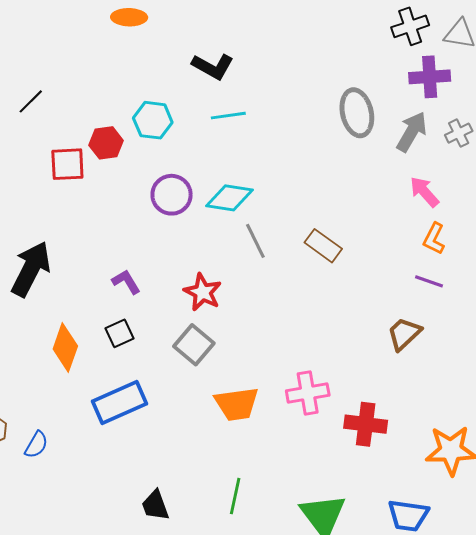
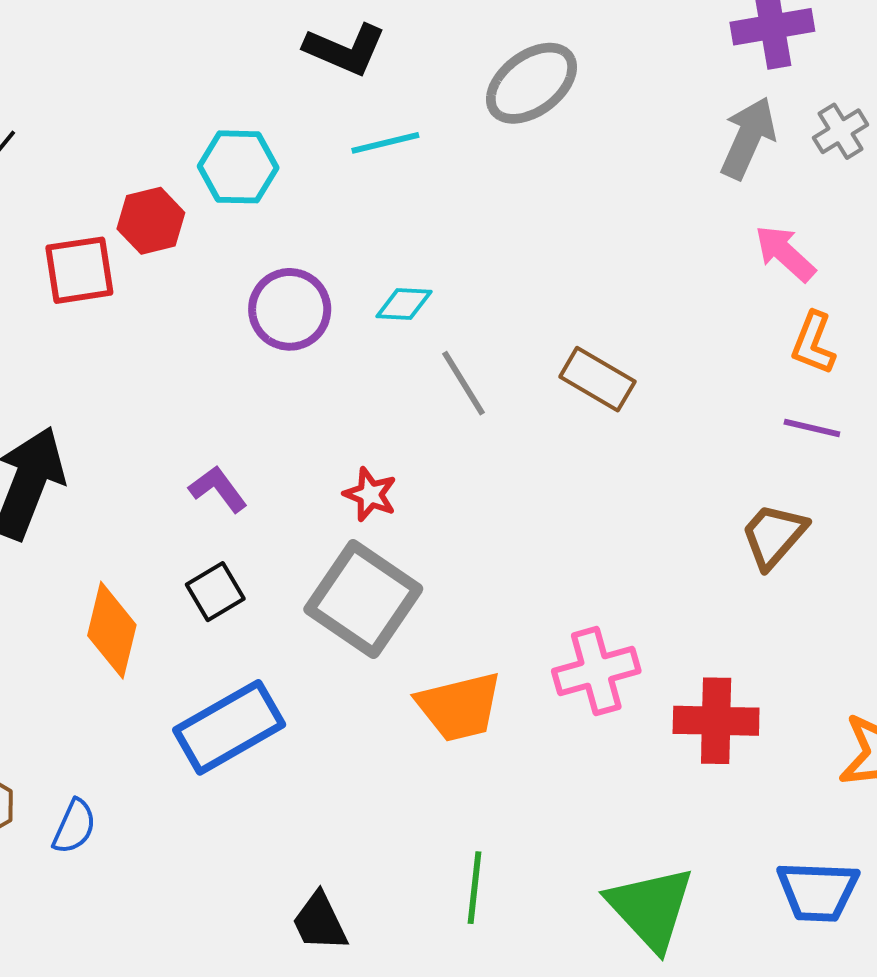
gray ellipse: (357, 113) -> (531, 83), moved, turned 72
cyan diamond: (229, 198) -> (404, 304), size x0.6
red star: (203, 292) -> (370, 494), size x0.7
gray square: (194, 345) -> (363, 599), size x1.4

